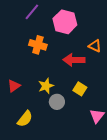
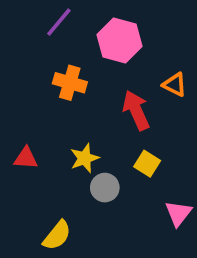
red arrow: (74, 60) -> (136, 110), turned 65
red triangle: (14, 86) -> (26, 158), turned 40
yellow semicircle: (25, 119) -> (57, 235), moved

